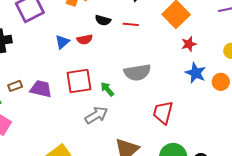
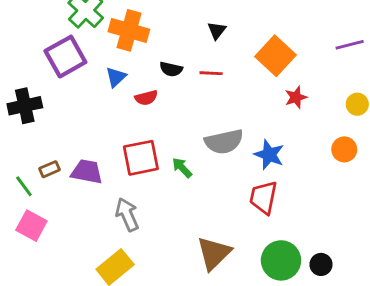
blue triangle: (62, 42) -> (116, 77), moved
blue star: (196, 73) -> (269, 155), moved
gray arrow: (96, 115) -> (127, 215), moved, turned -80

